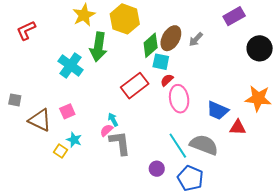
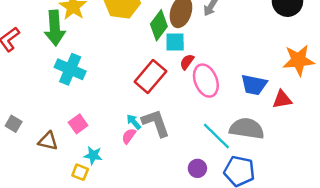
green arrow: (98, 47) -> (55, 28), moved
gray square: (15, 100) -> (14, 124), turned 32
brown triangle: (40, 120) -> (48, 141), size x0.7
gray L-shape: (120, 143) -> (156, 123), moved

